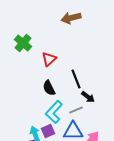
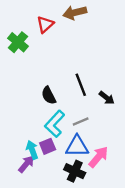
red triangle: (49, 59) -> (45, 24), moved
black arrow: (88, 97) -> (107, 98), moved

